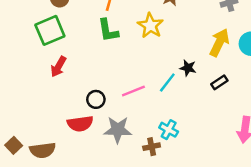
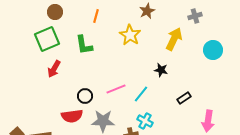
green L-shape: (108, 30) -> (84, 45), moved
yellow arrow: (219, 43) -> (174, 39), moved
cyan line: (167, 82) -> (141, 94), moved
black rectangle: (219, 82) -> (184, 98), moved

